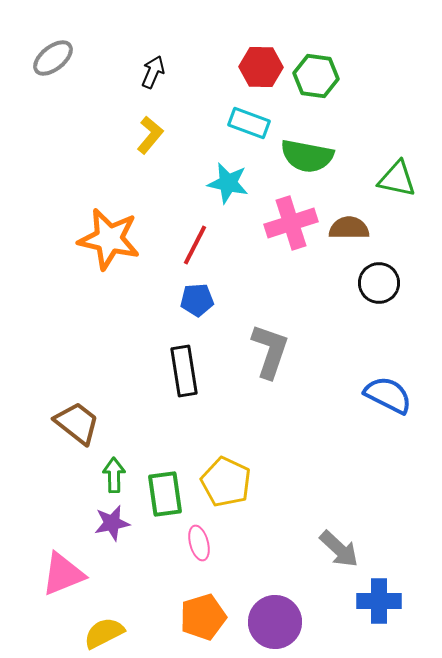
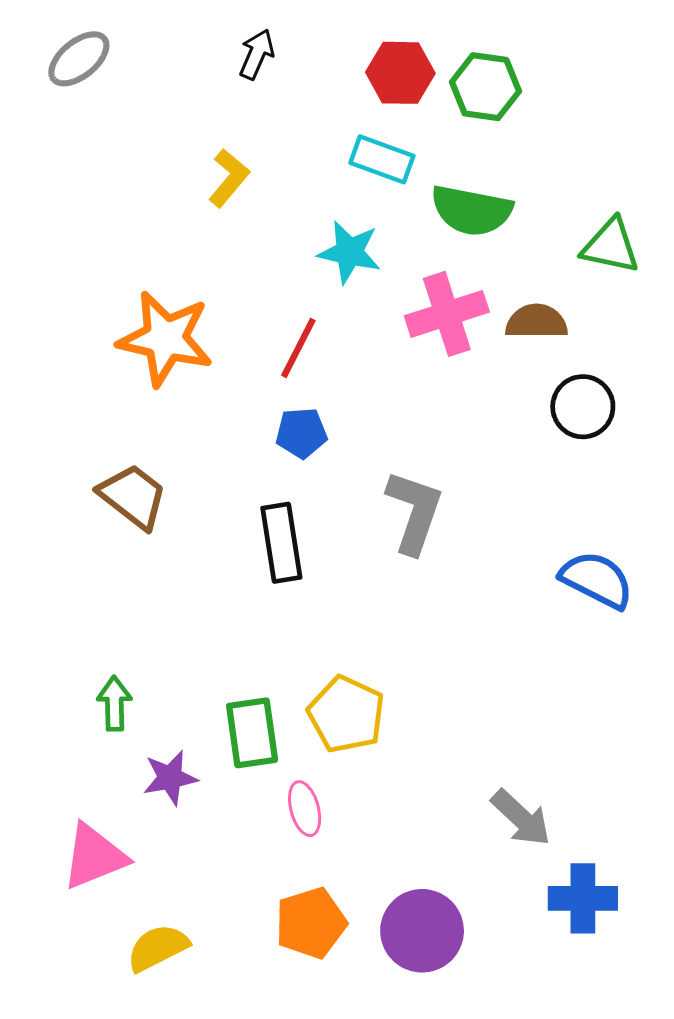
black arrow: (153, 72) -> (257, 54), moved
brown trapezoid: (77, 423) -> (133, 496), moved
green arrow: (114, 475) -> (114, 704), moved

